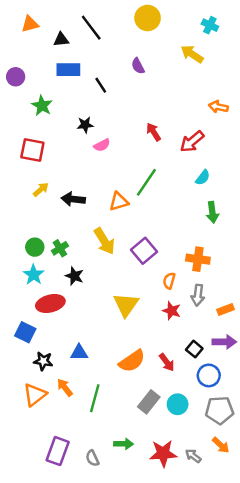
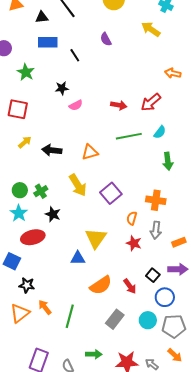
red arrow: (154, 132) -> (119, 105), moved, turned 133
green line: (146, 182) -> (129, 136), moved, turned 45
blue triangle: (79, 353) -> (78, 258), moved
cyan circle: (178, 404) -> (148, 320), moved

